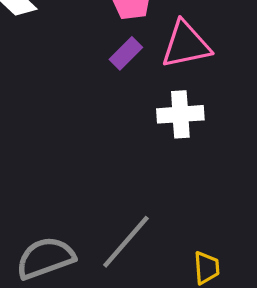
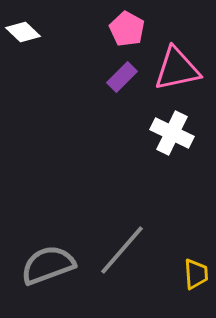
white cross: (180, 114) -> (172, 133), turned 30

